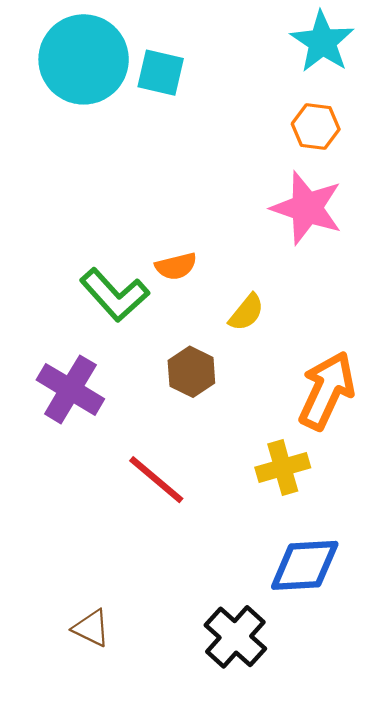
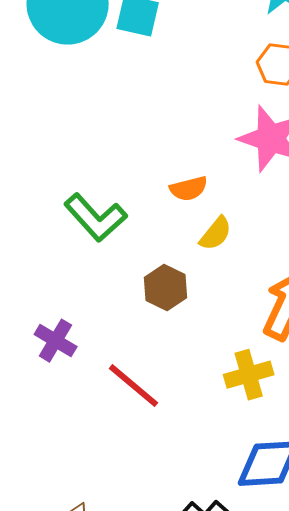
orange semicircle: (176, 266) -> (189, 189), moved
purple cross: (70, 389) -> (56, 341), moved, size x0.7

